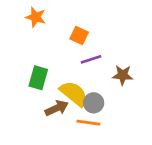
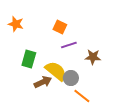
orange star: (36, 17) -> (16, 24), moved
orange line: (88, 123) -> (82, 96), moved, turned 30

